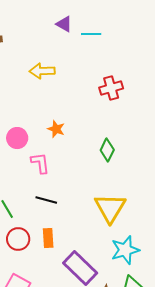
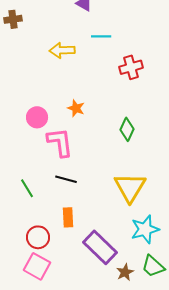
cyan line: (91, 34) -> (101, 36), moved
pink L-shape: (40, 163) -> (60, 142), size x1.4
red circle: (18, 239) -> (38, 237), moved

